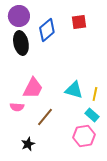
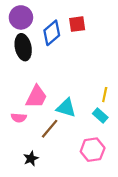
red square: (79, 22) -> (77, 24), moved
cyan triangle: (74, 90) -> (66, 108), moved
yellow line: (95, 94) -> (105, 95), moved
cyan rectangle: (92, 115) -> (100, 115), moved

